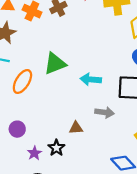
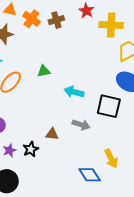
green triangle: (55, 63) -> (44, 71), size x0.6

